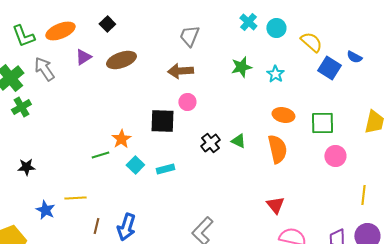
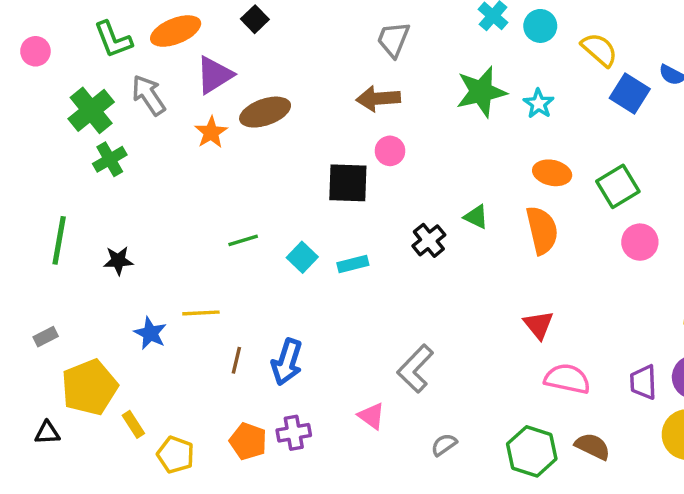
purple triangle: (83, 57) -> (214, 75), size x1.4
brown ellipse: (121, 60) -> (265, 112), moved
green star: (241, 67) -> (481, 92), size x1.4
green square: (322, 123) -> (618, 186), turned -30
orange star: (121, 139) -> (211, 132), moved
black cross: (210, 143) -> (429, 240), moved

